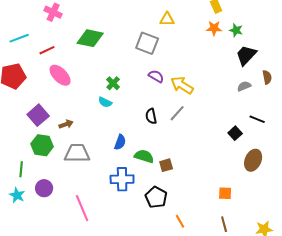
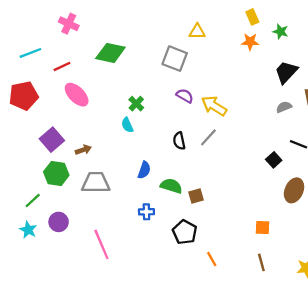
green star: (236, 30) -> (280, 32), moved
cyan semicircle: (105, 102) -> (127, 125), turned 40
green line: (21, 169) -> (33, 201), turned 42
blue cross: (122, 179) -> (146, 212), size x0.6

